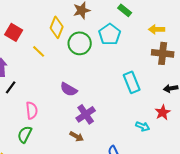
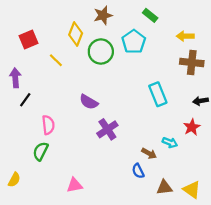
red square: (14, 32) -> (28, 39), turned 36
brown arrow: (77, 136) -> (149, 153), moved

